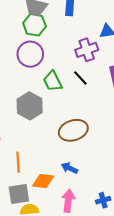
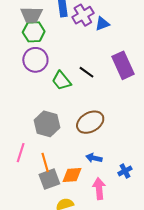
purple cross: (87, 50) -> (83, 15), moved
gray hexagon: (30, 106) -> (47, 124), moved
gray square: (19, 194) -> (49, 179), moved
blue cross: (103, 200) -> (125, 171), moved

